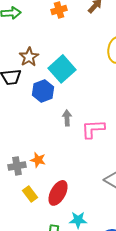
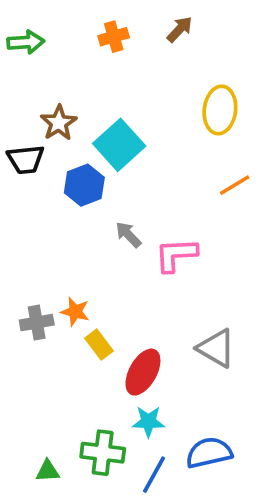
gray arrow: (67, 118) -> (128, 235), turned -42
red ellipse: (58, 193) -> (143, 372), moved
yellow rectangle: (30, 194) -> (99, 345), moved

